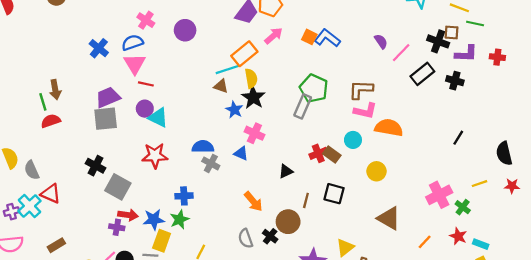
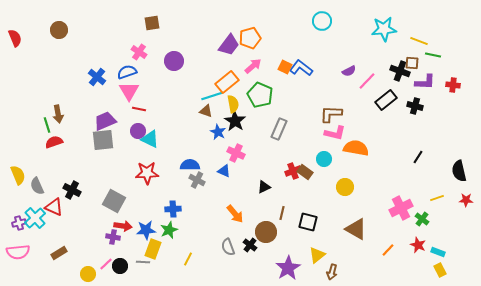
purple semicircle: (381, 41) -> (349, 71), turned 96
green pentagon: (314, 88) -> (260, 95), moved
black cross: (96, 166) -> (72, 190), moved
black square: (334, 194) -> (308, 222), moved

